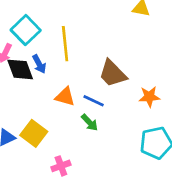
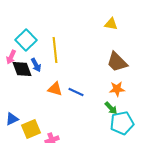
brown trapezoid: (113, 74) -> (117, 62), moved
green arrow: (89, 122) -> (111, 108), moved
yellow square: (34, 133) -> (31, 129), moved, turned 30

